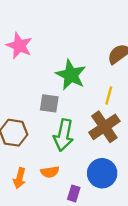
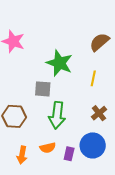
brown cross: (104, 127) -> (99, 113), moved, size x0.6
purple rectangle: (74, 193) -> (69, 154), moved

